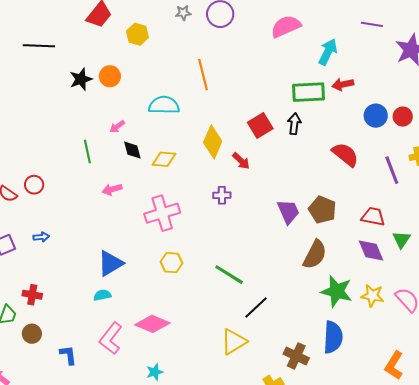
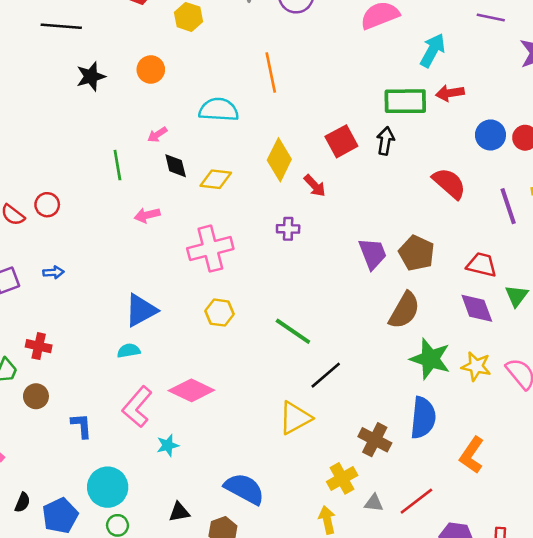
black star: (81, 79) -> (91, 76), moved
orange L-shape: (394, 365) -> (472, 455), moved
cyan star: (155, 372) -> (168, 445), moved

